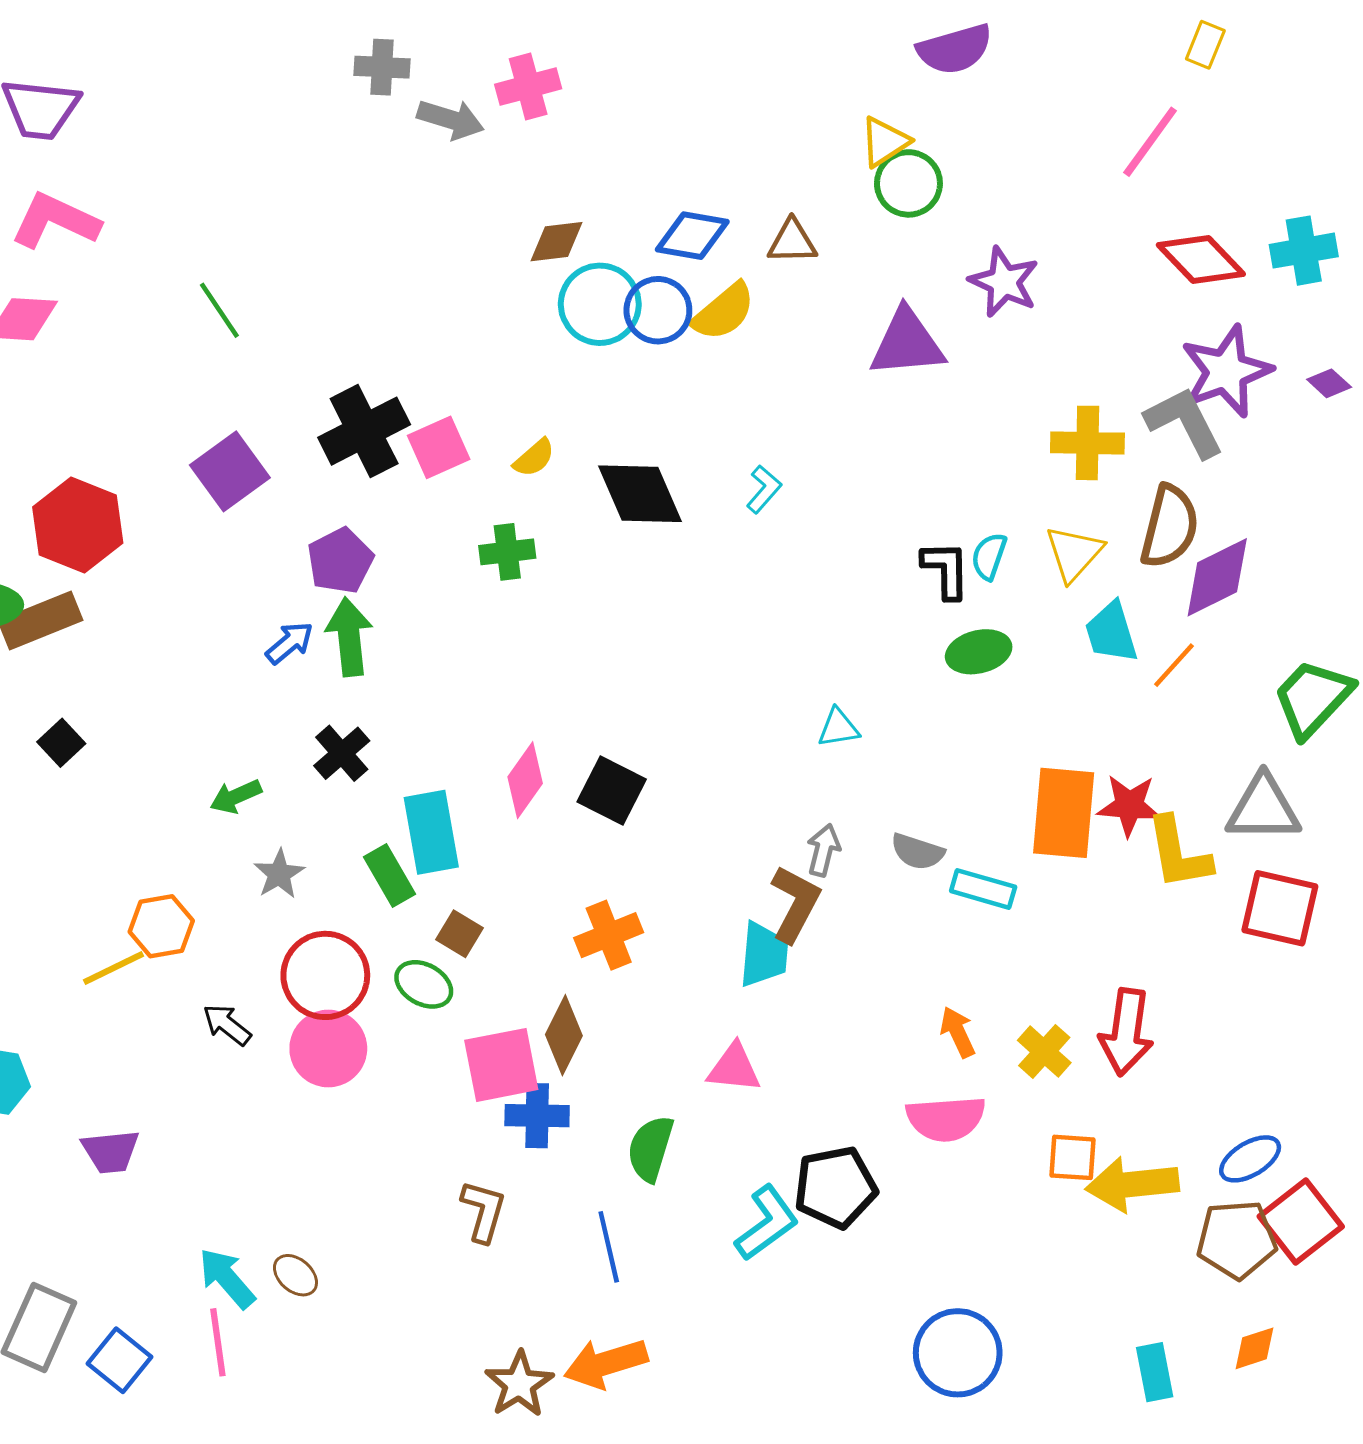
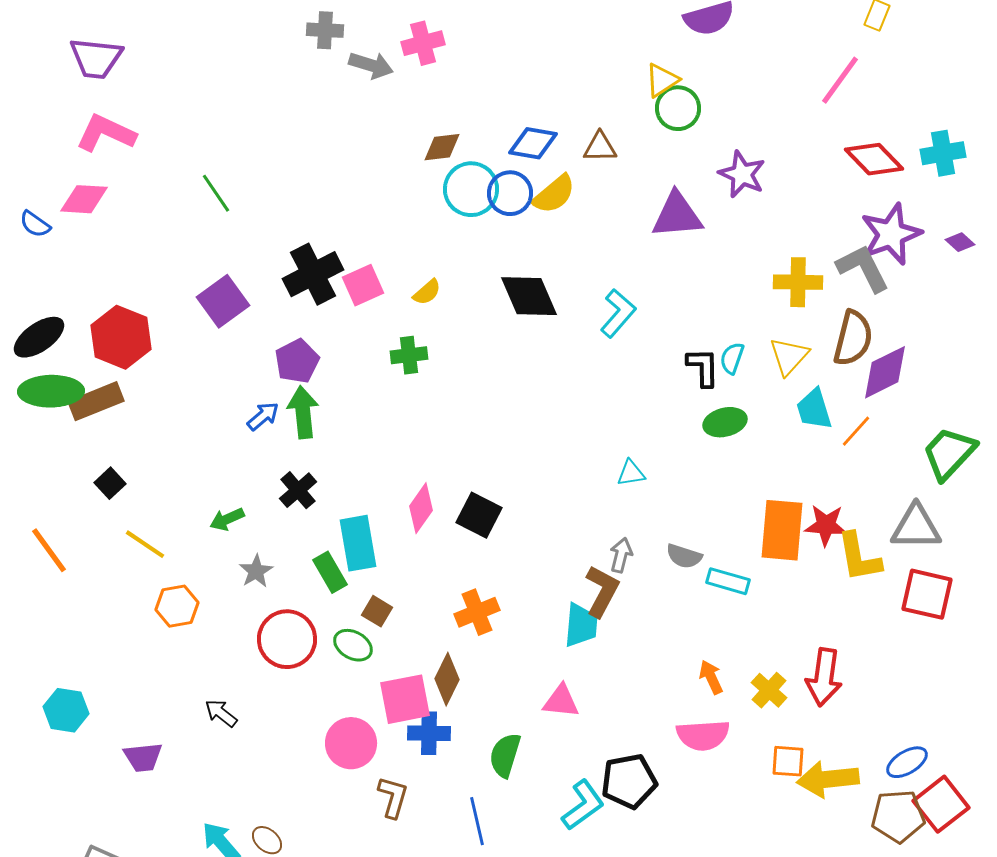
cyan L-shape: (764, 489) -> (618, 313), moved, size x1.5
black diamond: (640, 494) -> (529, 296), moved
yellow line: (114, 968) -> (145, 544), moved, turned 60
black arrow: (227, 1025) -> (221, 713), moved
pink circle: (328, 1049) -> (351, 743), moved

